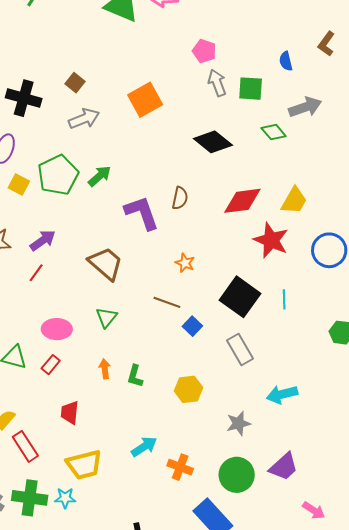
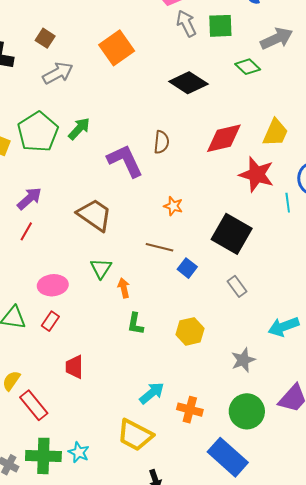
cyan line: (284, 299) -> (288, 203), moved
gray rectangle: (240, 350) -> (237, 286), size x0.7
orange arrow: (105, 369) -> (124, 288), moved
yellow trapezoid: (84, 465) -> (135, 435), moved, turned 48
cyan star: (65, 498) -> (79, 452), turned 30

